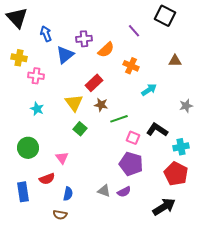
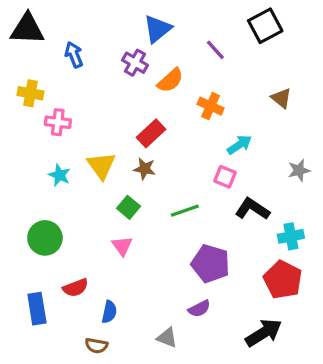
black square: (165, 16) -> (265, 26), turned 35
black triangle: (17, 18) -> (27, 29), turned -45
purple cross: (84, 39) -> (135, 63), turned 35
blue triangle: (65, 55) -> (157, 29), moved
brown triangle: (175, 61) -> (281, 98), turned 40
yellow triangle: (74, 103) -> (101, 166), moved
brown star: (101, 105) -> (145, 169), moved
green line: (119, 119) -> (185, 211), moved
pink square: (133, 138) -> (225, 177), moved
pink triangle: (62, 158) -> (122, 246), moved
gray triangle: (104, 191) -> (167, 338), moved

